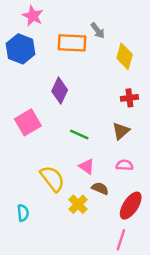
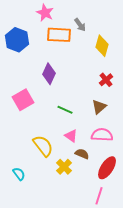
pink star: (33, 16) -> (45, 13), moved
red cross: (129, 98) -> (106, 80), turned -32
pink semicircle: (125, 165) -> (102, 135), size x1.5
cyan semicircle: (23, 213) -> (19, 174), turned -32

